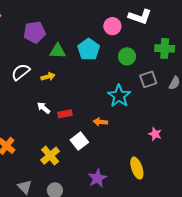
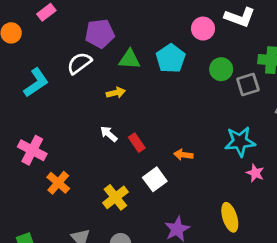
white semicircle: (21, 72) -> (79, 63), moved
gray square: (148, 79) -> (248, 84), moved
cyan star: (119, 96) -> (240, 142), moved, turned 30
red rectangle: (65, 114) -> (137, 143), turned 64

